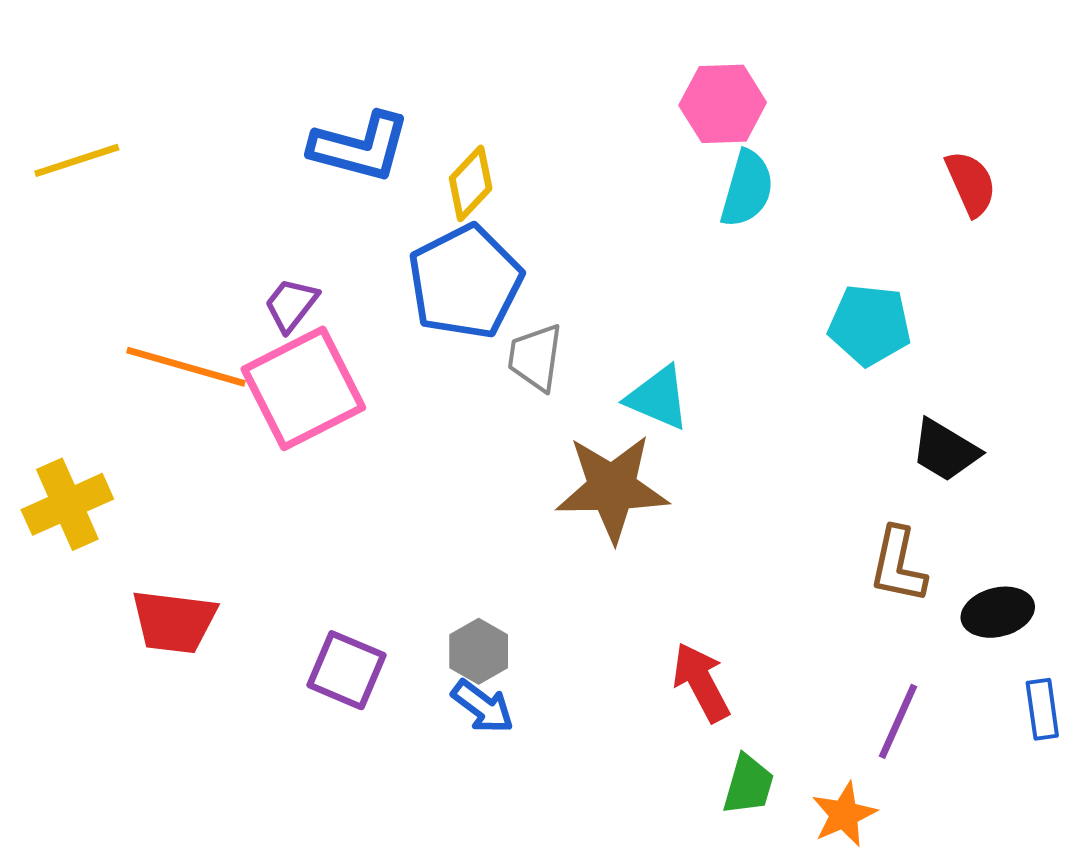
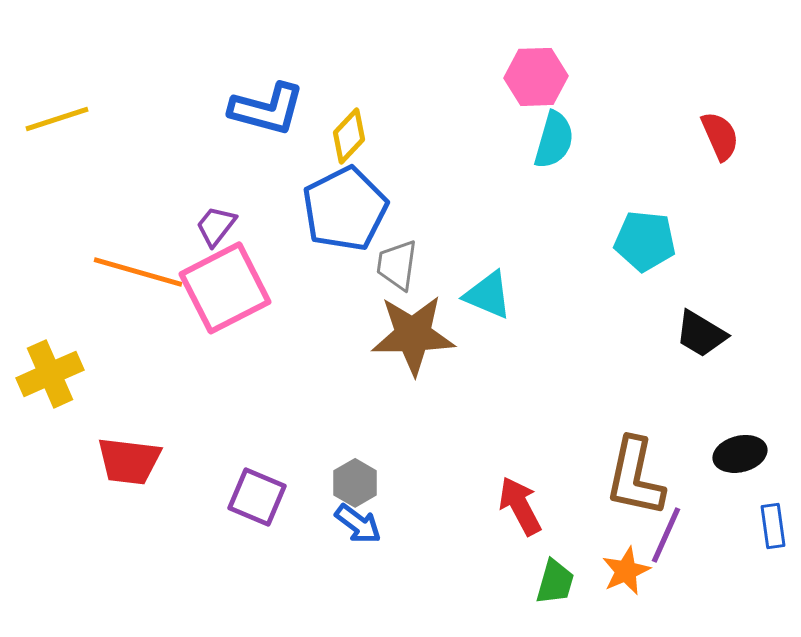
brown star: (612, 488) -> (413, 335), moved
brown L-shape: (898, 565) -> (635, 477), moved, size x1.4
orange star: (844, 814) -> (626, 571), moved

